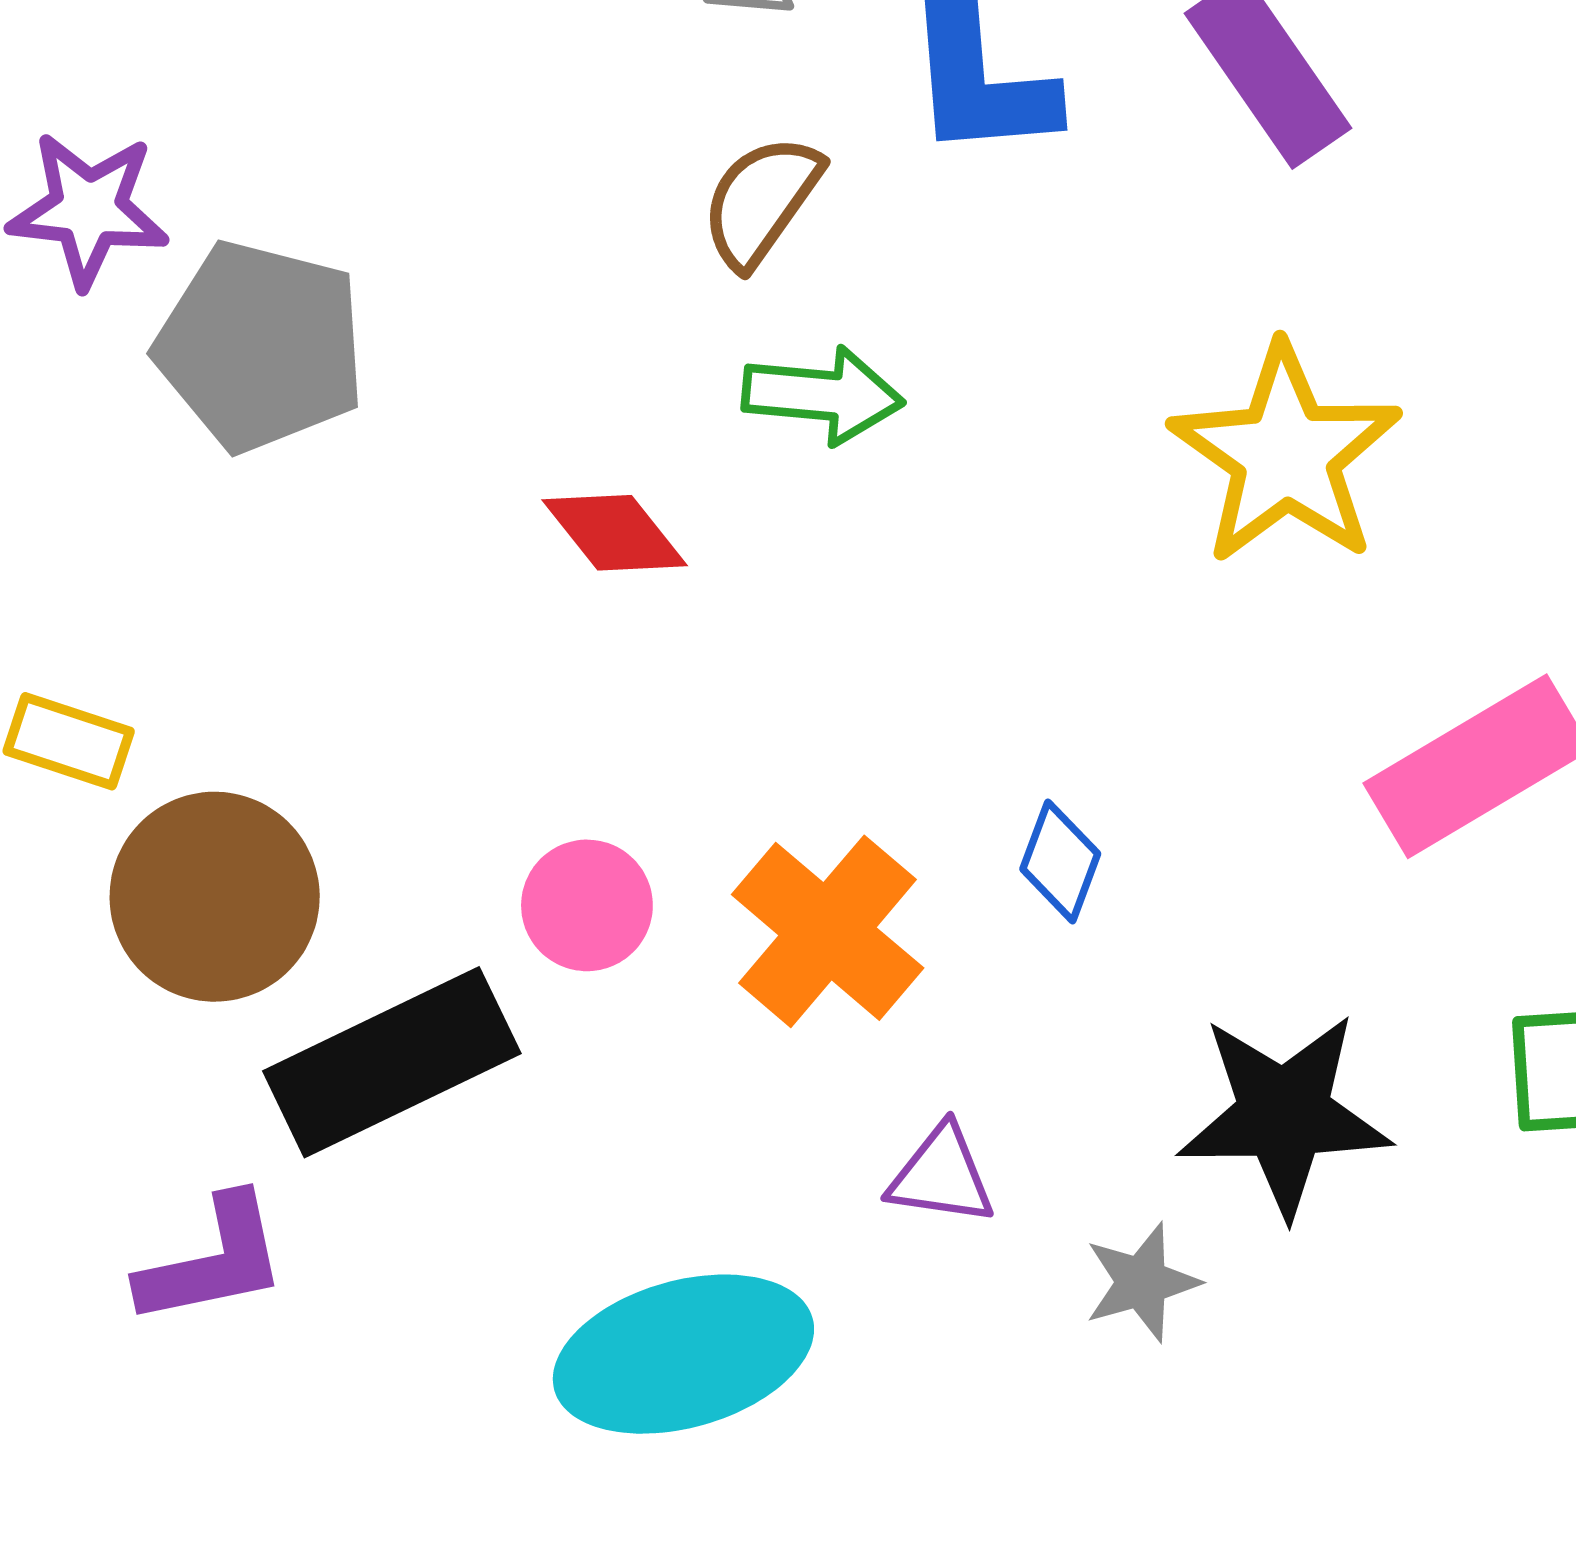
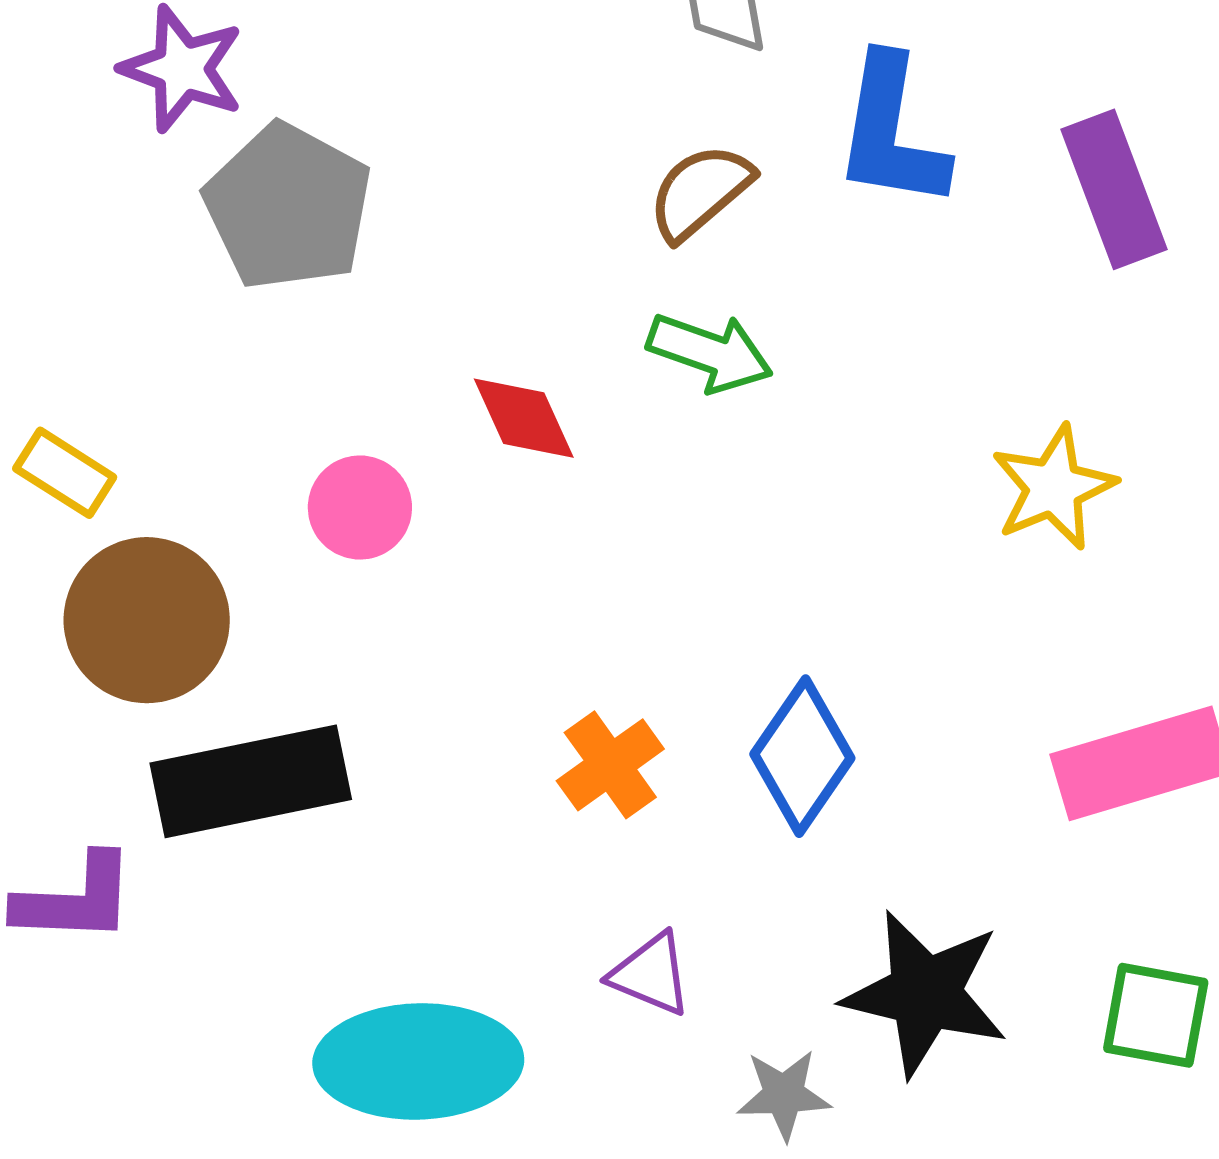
yellow star: (1286, 455) -> (1054, 488), size x0.7
blue diamond: (1060, 861) -> (802, 756), size x1.6
pink circle: (587, 905) -> (360, 508), moved
orange cross: (828, 931) -> (610, 765), size x0.7

